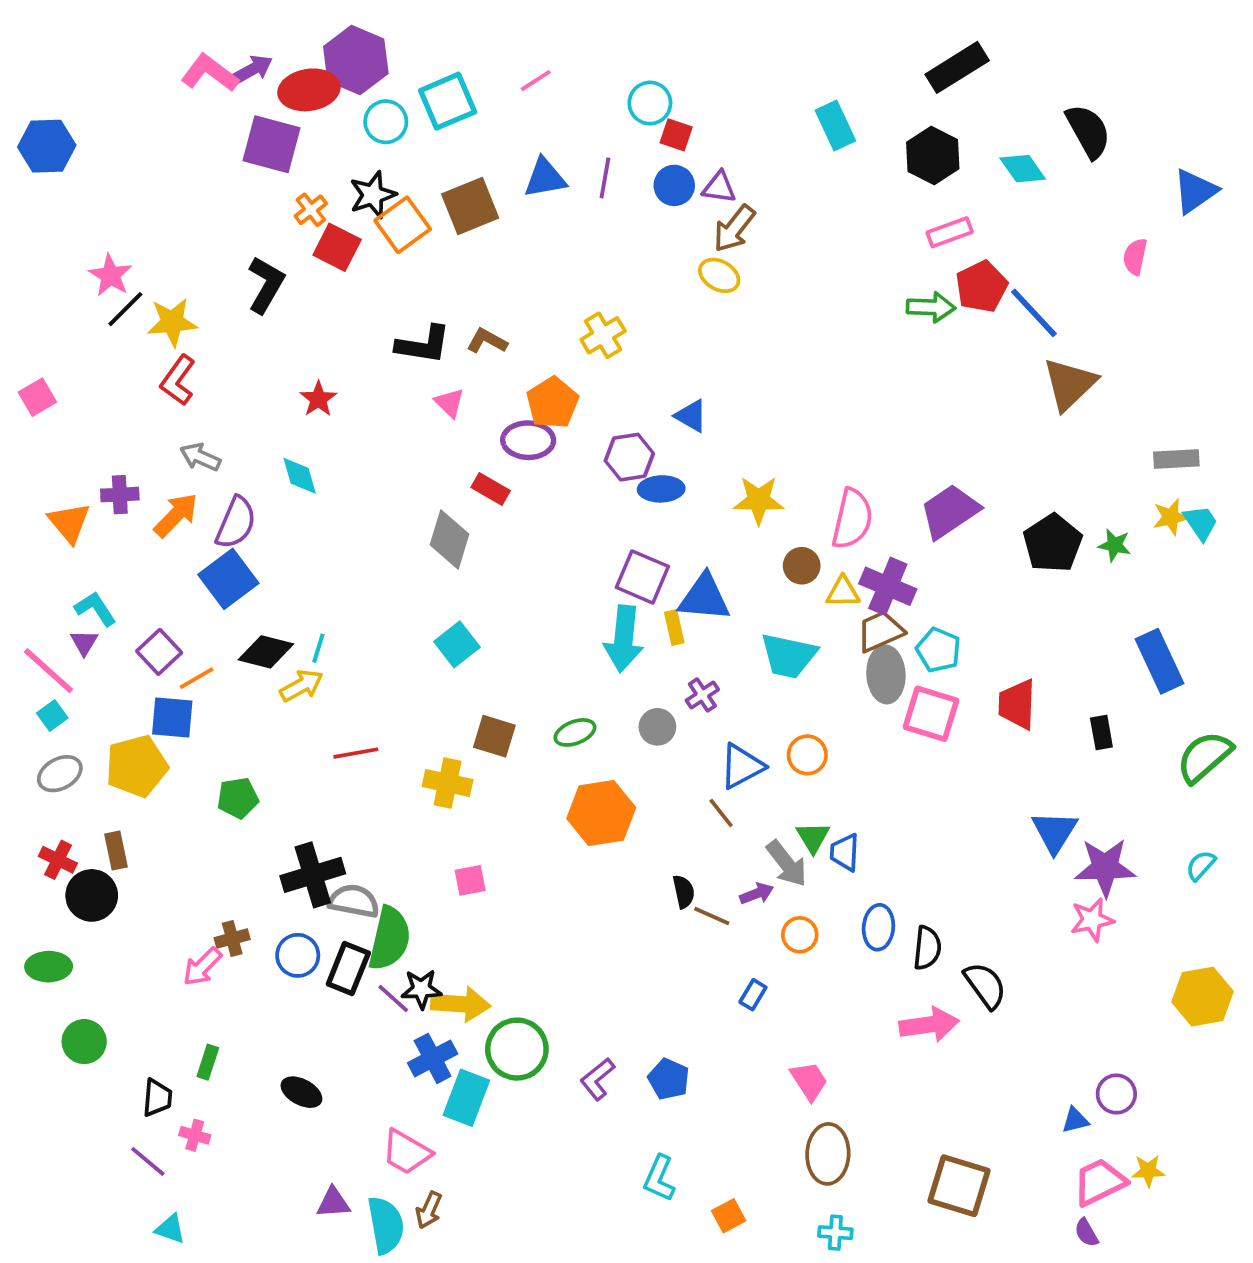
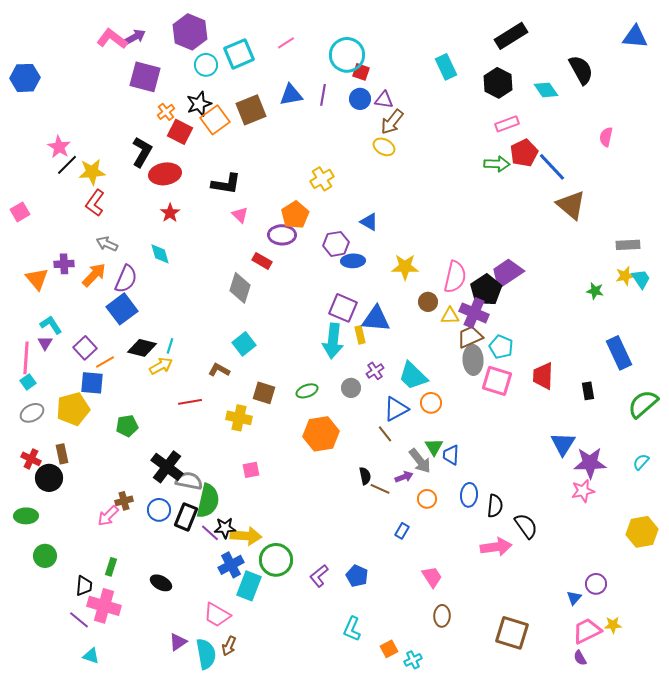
red ellipse: (309, 90) -> (165, 174), moved
cyan circle: (650, 103) -> (347, 55), size x1.5
blue triangle: (1195, 191) -> (635, 37), moved, turned 40
brown L-shape: (487, 341) -> (219, 370), moved
brown triangle: (1070, 384) -> (571, 205), turned -36
black pentagon: (1053, 543) -> (486, 290), moved
cyan trapezoid: (789, 656) -> (413, 376), moved, turned 32
pink line: (49, 671) -> (26, 358), turned 52
black cross: (313, 875) -> (167, 467), turned -36
blue triangle: (1075, 1120) -> (574, 598), turned -35
pink cross: (195, 1135) -> (104, 606), size x2.0
brown ellipse: (828, 1154) -> (442, 616), size x0.7
purple triangle: (333, 1203) -> (178, 642), turned -30
cyan cross: (835, 1233) -> (413, 660), moved, turned -30

